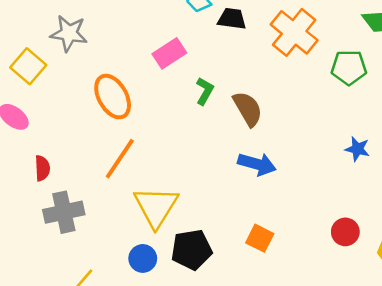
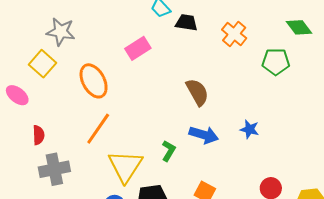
orange cross: (294, 32) -> (234, 34), size x0.7
yellow square: (28, 66) -> (43, 64), moved
green L-shape: (205, 91) -> (169, 151), moved
blue star: (357, 149) -> (249, 129), moved

